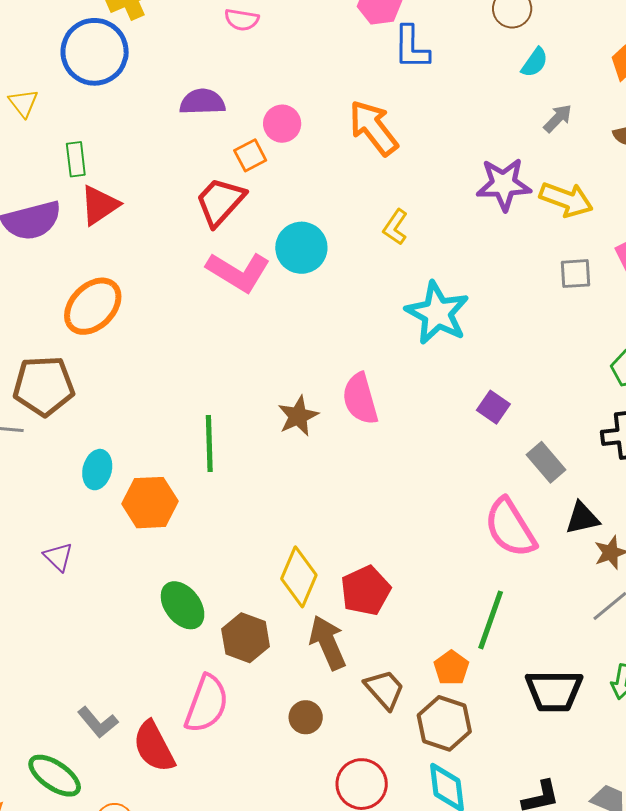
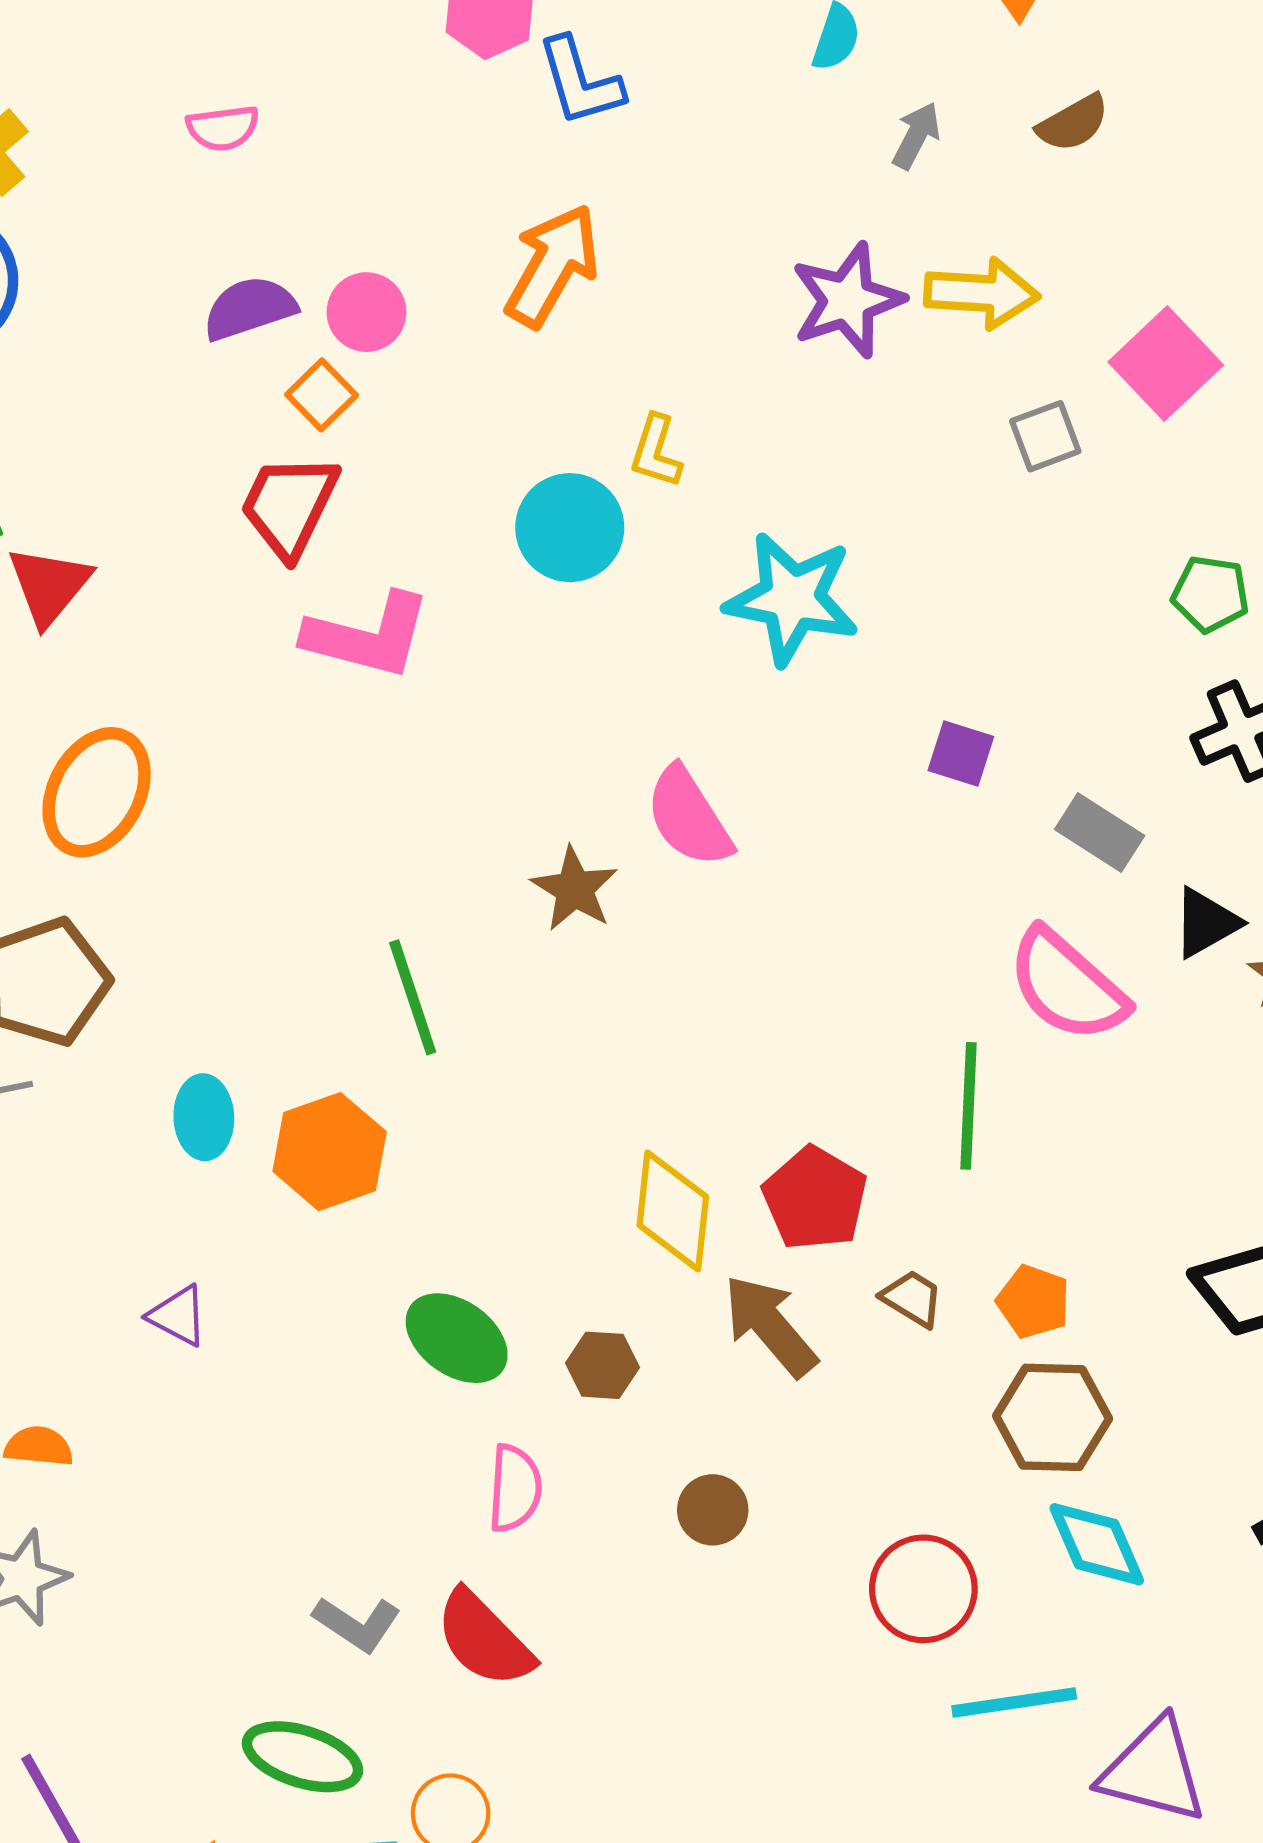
purple semicircle: (202, 102) -> (249, 308), moved
orange arrow: (373, 128) -> (552, 266), turned 84
cyan circle: (301, 248) -> (570, 528), moved
green line: (491, 620) -> (968, 1106), moved
brown hexagon: (246, 638) -> (602, 1365), size x0.7
brown trapezoid: (385, 689) -> (912, 1298), moved, size x0.7
pink semicircle: (207, 704) -> (515, 1488), moved, size x0.7
brown circle: (306, 717) -> (713, 1510), moved

